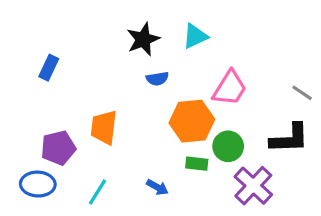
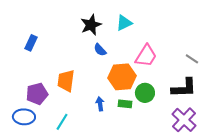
blue semicircle: (157, 79) -> (100, 50), turned 56
purple cross: (253, 186) -> (184, 120), moved
blue arrow: (157, 187) -> (100, 104), moved, turned -128

